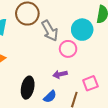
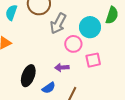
gray arrow: (50, 31) -> (58, 23), turned 50
pink square: (90, 83) -> (93, 60), moved

